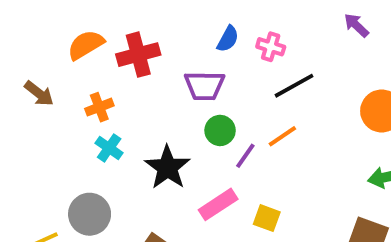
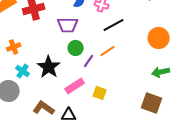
orange cross: (99, 107) -> (14, 47), moved
cyan cross: (109, 148) -> (23, 71), moved

